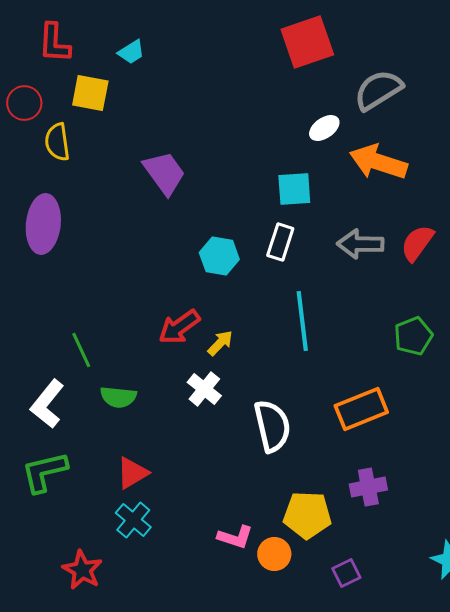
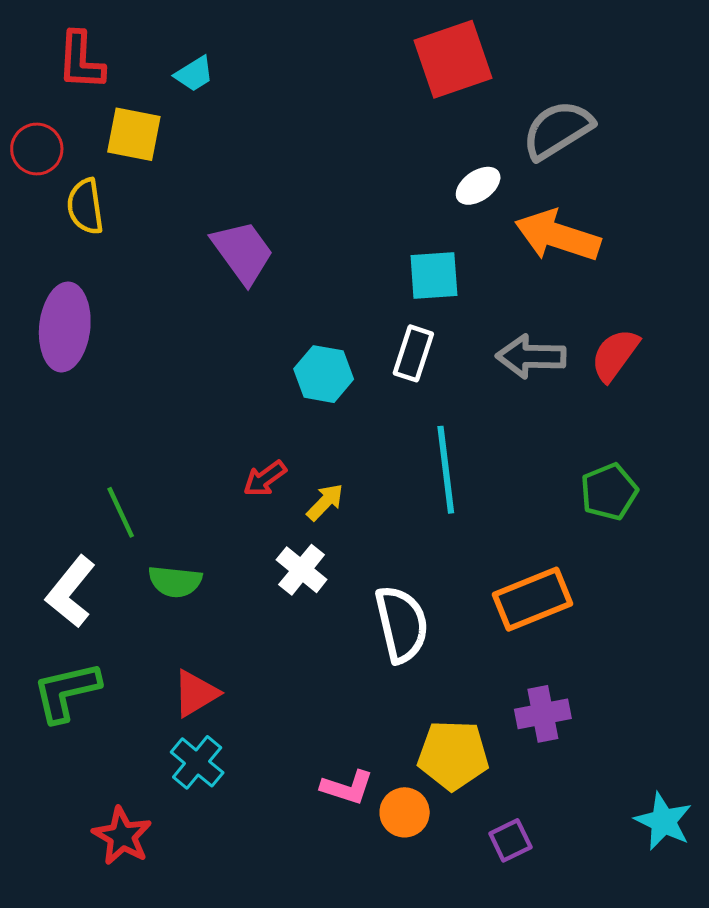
red arrow: (179, 327) -> (265, 479), size x0.7

